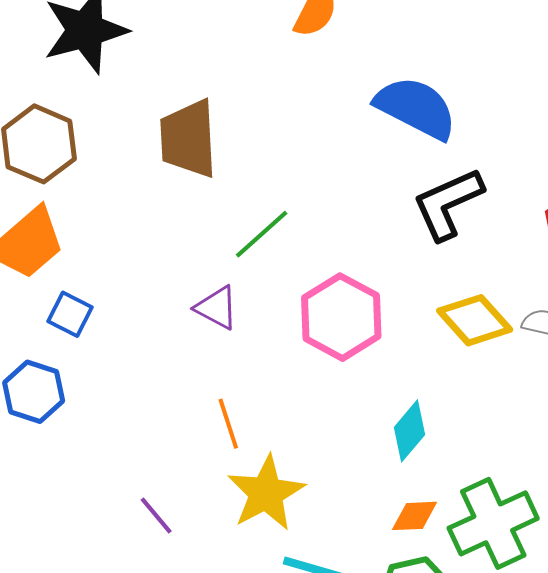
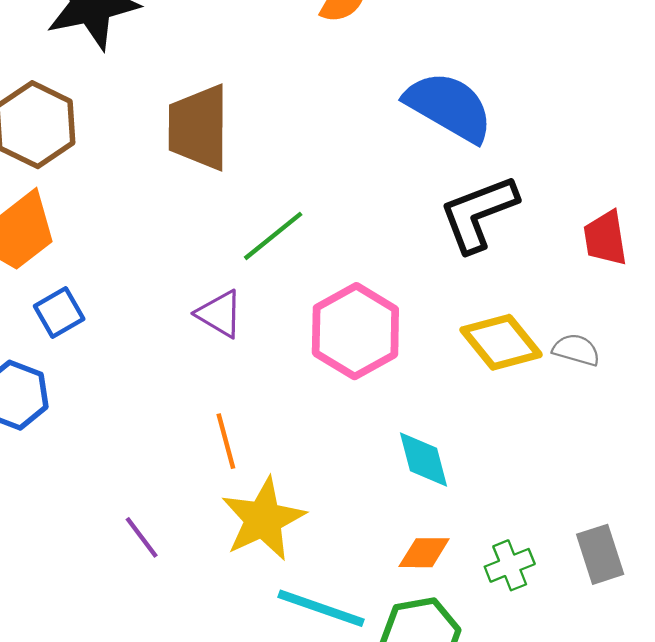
blue square: (70, 314) -> (59, 312), turned 30
cyan diamond: (410, 431) -> (424, 460), turned -58
green cross: (493, 523) -> (510, 565), size x0.5

